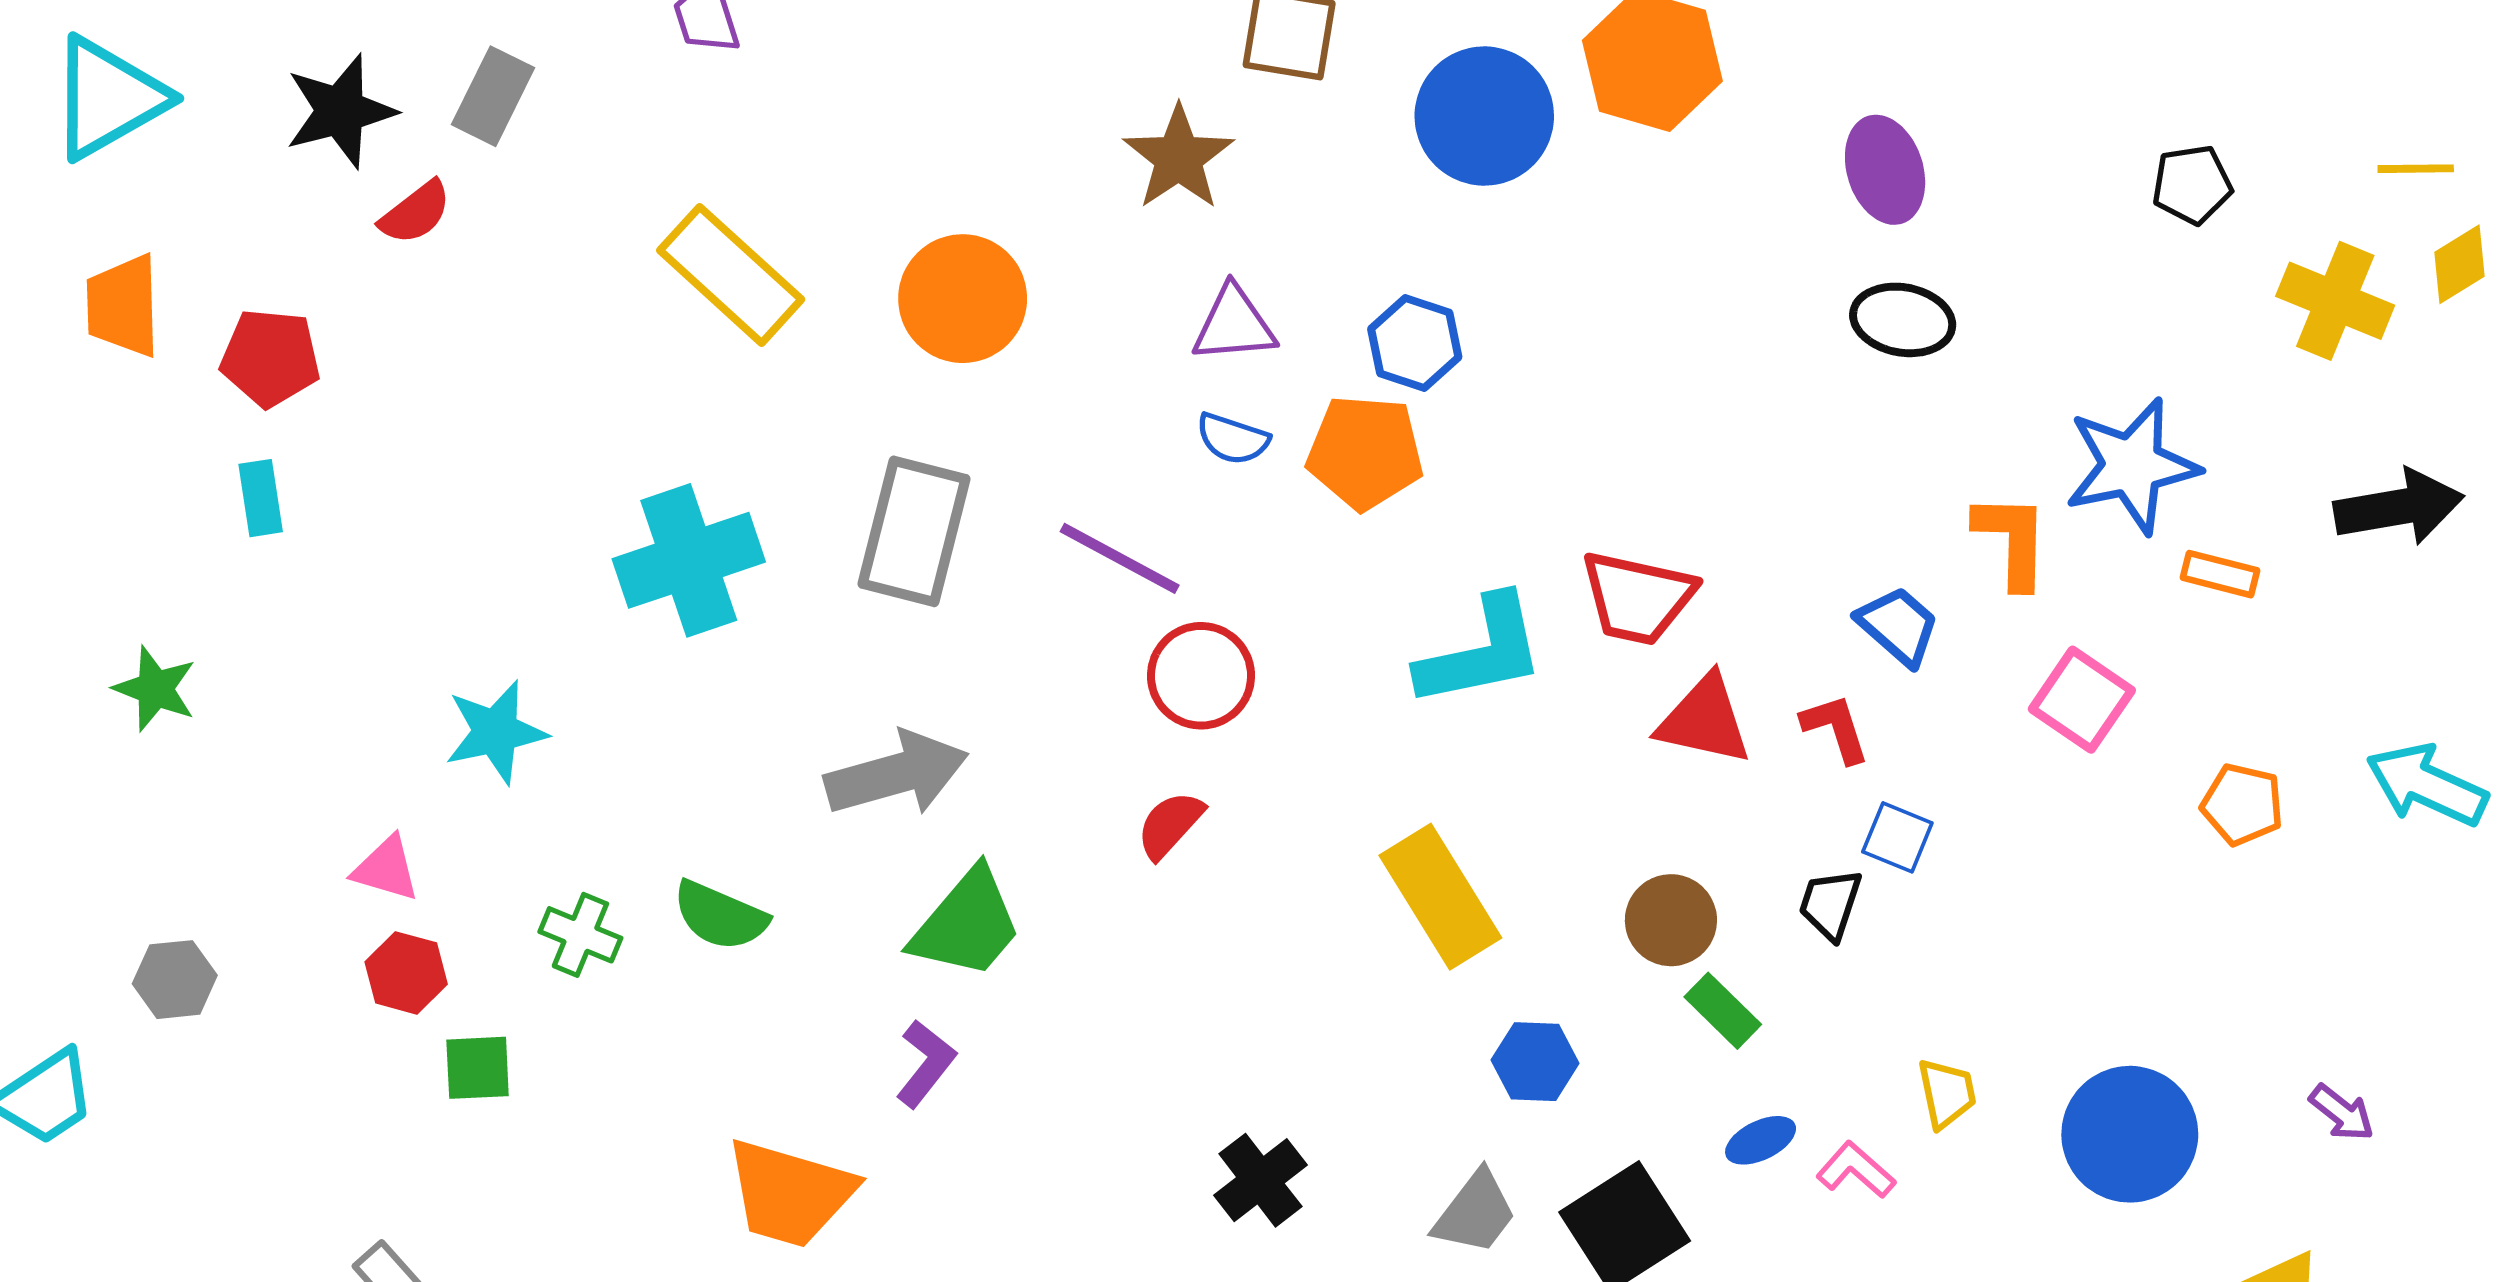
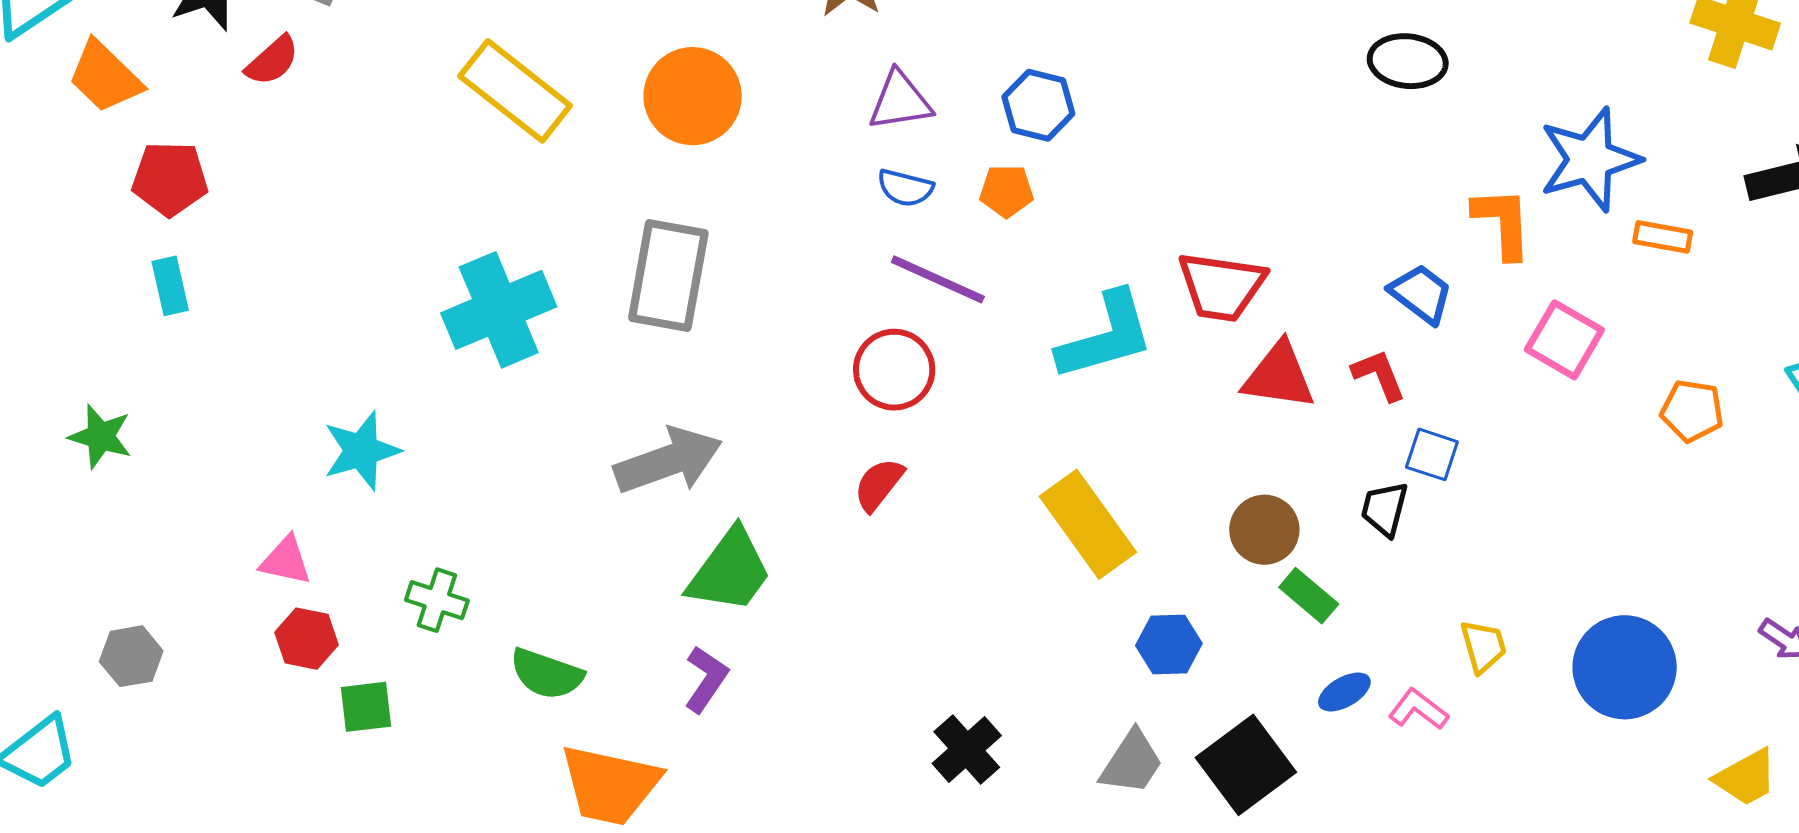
orange trapezoid: (123, 306) -> (105, 77), moved, turned -40
orange pentagon: (1365, 452) -> (1007, 191), size x0.6
purple line: (1120, 558) -> (938, 279), moved
green semicircle: (720, 916) -> (547, 674), moved

